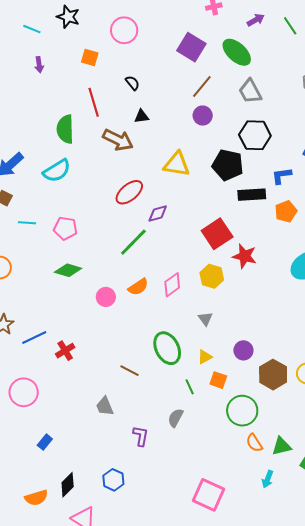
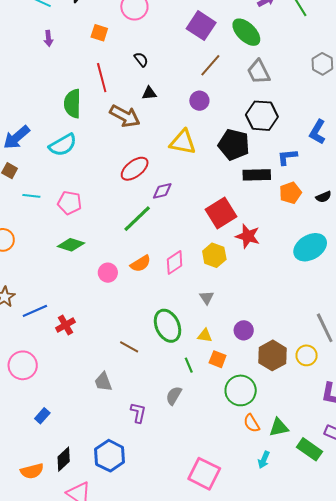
purple circle: (203, 116) -> (199, 101), moved
yellow triangle: (205, 357) -> (205, 336), turned 35
blue hexagon: (113, 480) -> (110, 456), size x1.4

